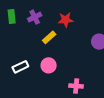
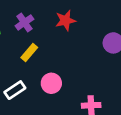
yellow rectangle: (49, 37) -> (29, 53), moved

